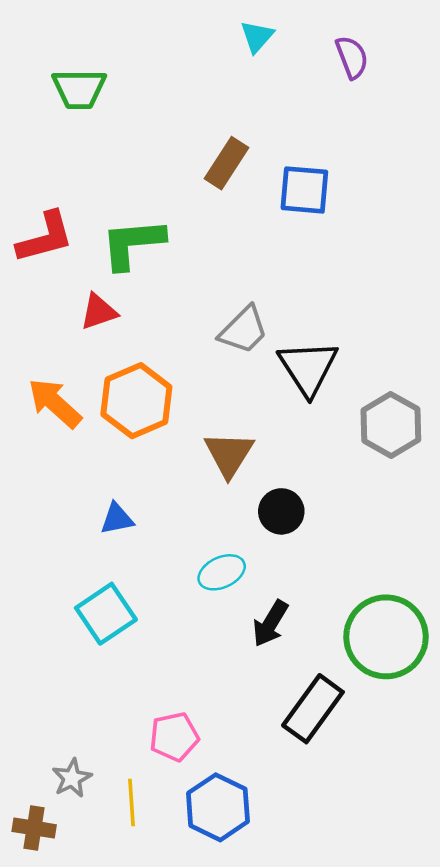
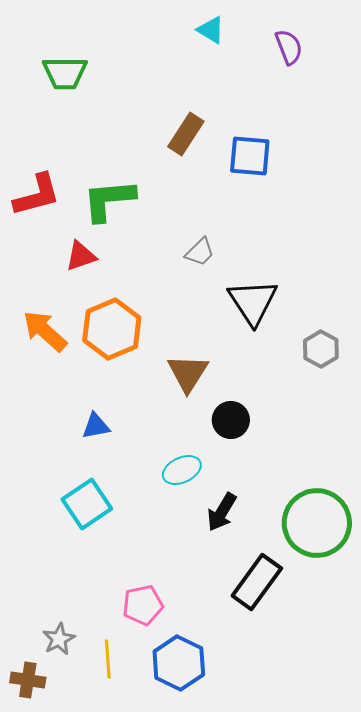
cyan triangle: (257, 37) -> (211, 30), turned -40
gray trapezoid: (244, 330) -> (200, 252), moved, size x0.7
gray hexagon: (391, 425) -> (321, 349), size x0.7

